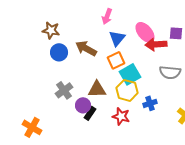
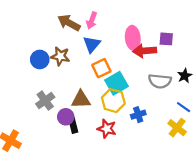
brown star: (51, 30) -> (60, 56), moved
pink ellipse: (145, 32) -> (133, 38), turned 35
blue triangle: (117, 38) -> (92, 44), moved
brown arrow: (86, 48) -> (69, 23), moved
black rectangle: (90, 113) -> (73, 125), turned -48

